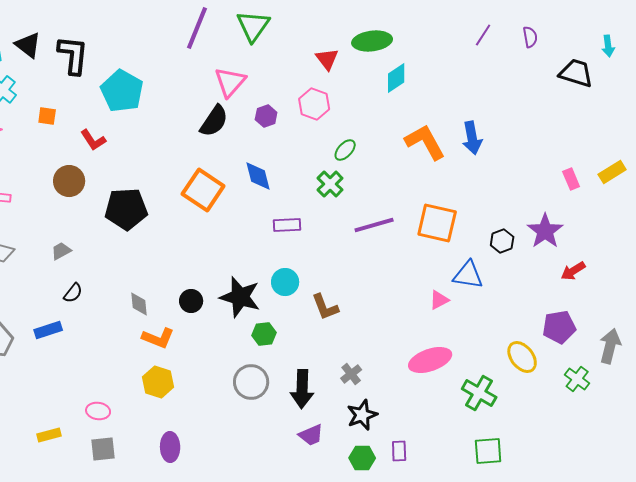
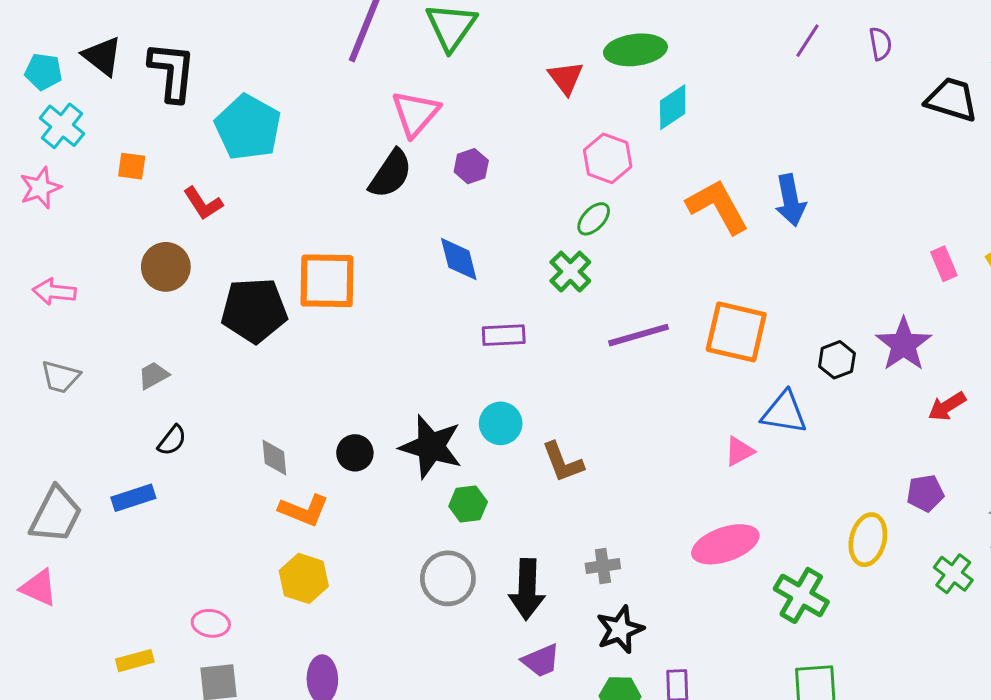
pink hexagon: (314, 104) -> (608, 158), moved
orange square: (203, 190) -> (327, 281), moved, turned -33
purple pentagon: (559, 327) -> (925, 493), size x0.7
yellow ellipse: (522, 357) -> (868, 540), turned 52
gray cross: (351, 374) -> (603, 566), turned 30

